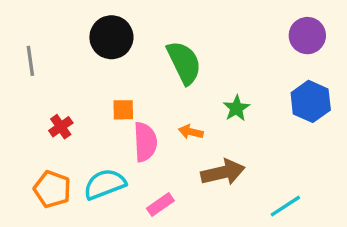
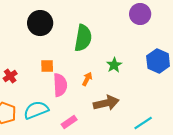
purple circle: (307, 36) -> (140, 14), moved
green semicircle: (184, 63) -> (83, 38), turned 36
orange arrow: (191, 132) -> (87, 79), turned 104

